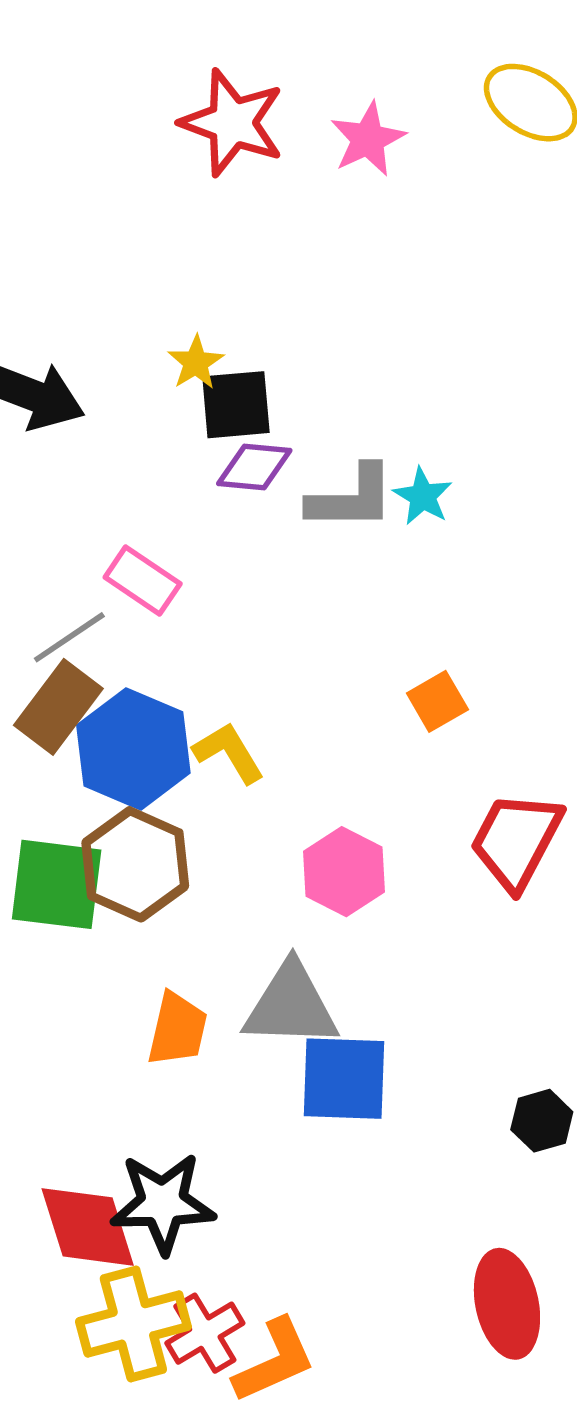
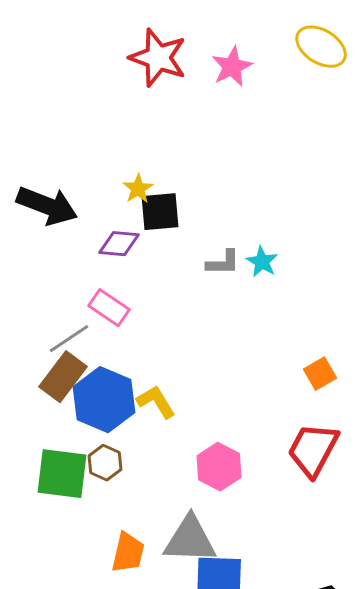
purple diamond: (254, 467) -> (119, 244), moved
gray L-shape: (351, 498) -> (223, 263), size x0.7
orange square: (437, 701) -> (320, 374), moved
brown hexagon: (135, 864) -> (105, 463), size x0.6

